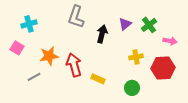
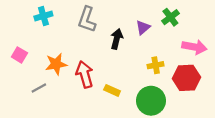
cyan cross: (29, 24) -> (43, 16), moved
green cross: (149, 25) -> (170, 17), moved
pink arrow: (170, 41) -> (194, 47), size x1.5
green circle: (132, 88) -> (151, 101), size x1.6

